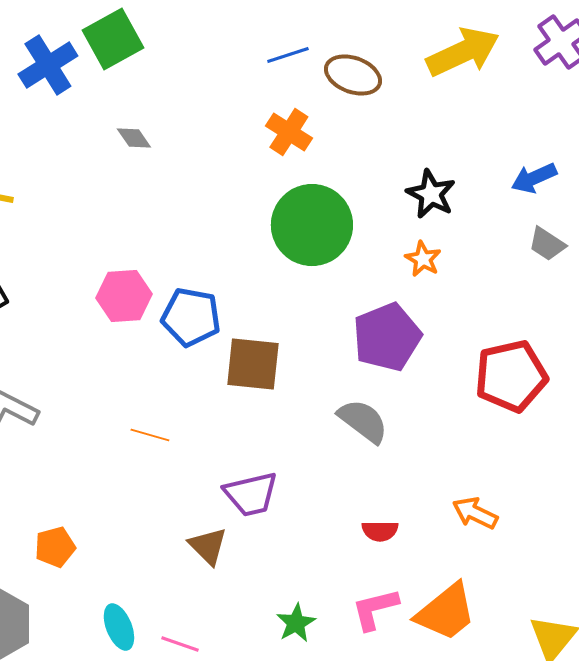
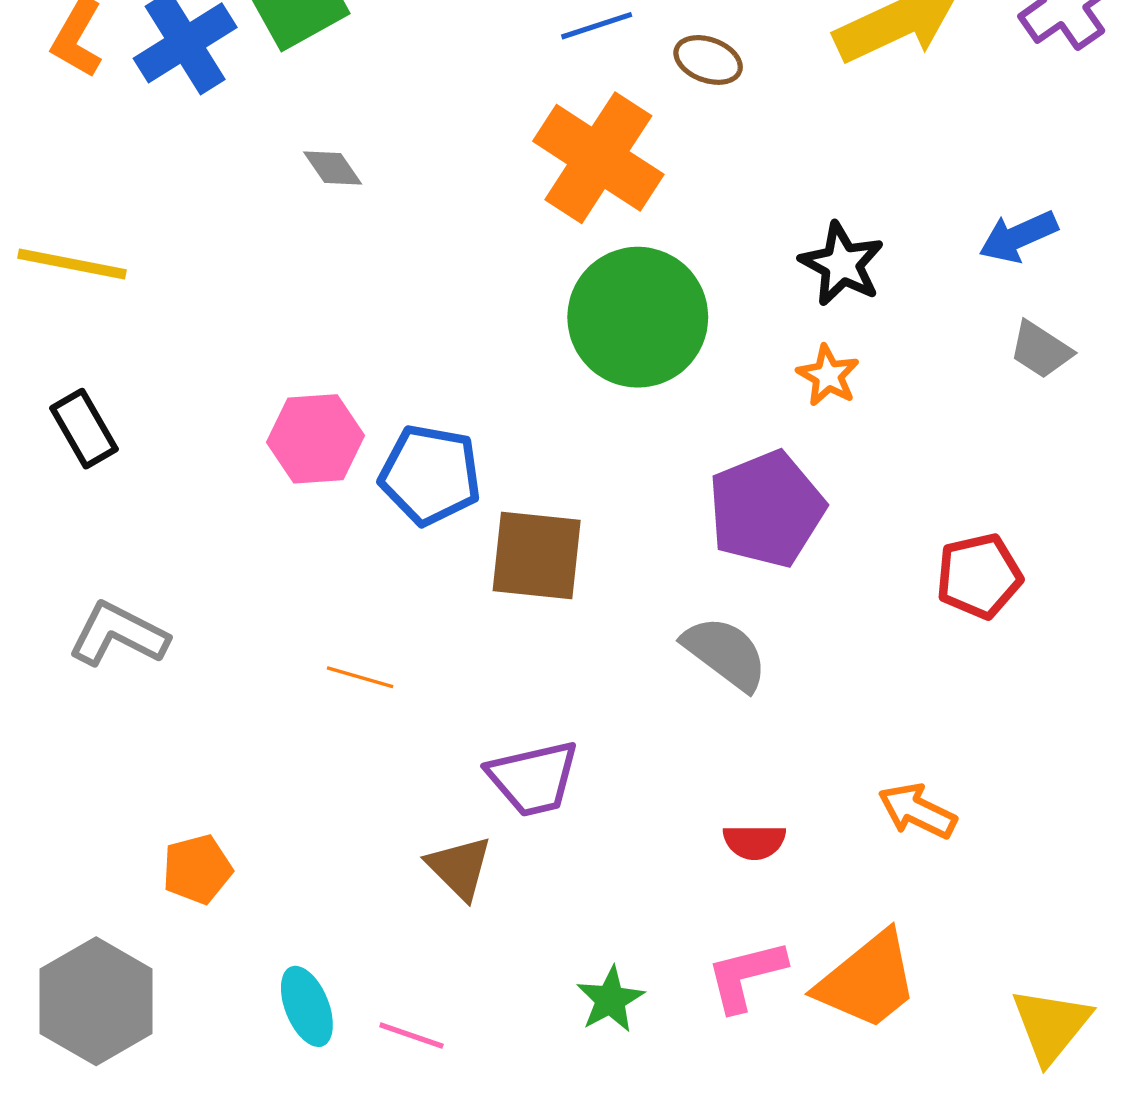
brown ellipse: (353, 75) -> (708, 60), size x0.7
orange cross: (289, 132) -> (598, 158), size x1.6
red pentagon: (511, 376) -> (979, 576), size x0.7

